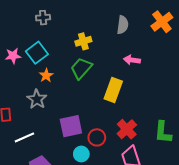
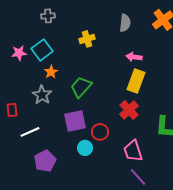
green trapezoid: (81, 68) -> (81, 87), moved
yellow rectangle: (113, 90) -> (136, 81), moved
red cross: (127, 129) -> (129, 110), moved

